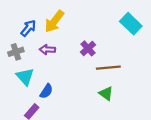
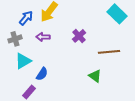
brown line: (108, 68) -> (109, 52), moved
cyan triangle: (25, 77) -> (23, 61), turned 42

